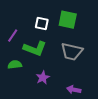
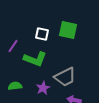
gray trapezoid: (72, 52) -> (65, 77), moved, turned -40
green semicircle: (15, 65) -> (15, 86), moved

